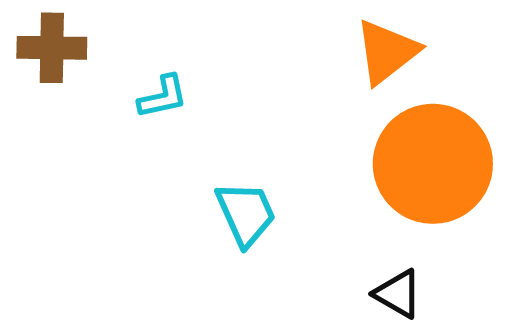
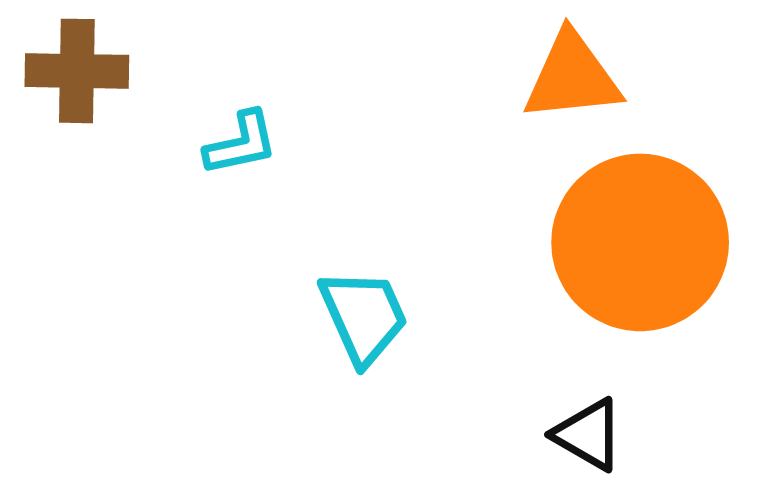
orange triangle: (387, 52) -> (572, 77), turned 32

